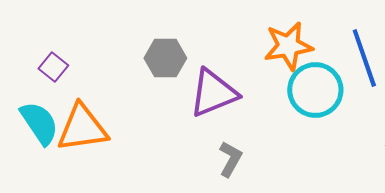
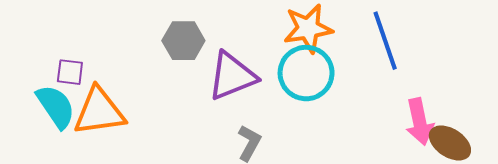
purple square: (53, 67) -> (70, 72), moved, turned -32
cyan circle: (315, 90) -> (306, 73), moved

